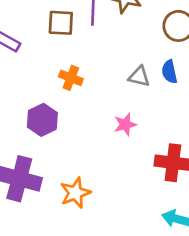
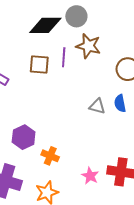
orange cross: (71, 78) -> (50, 156), moved
pink star: (125, 124) -> (90, 176), moved, turned -30

